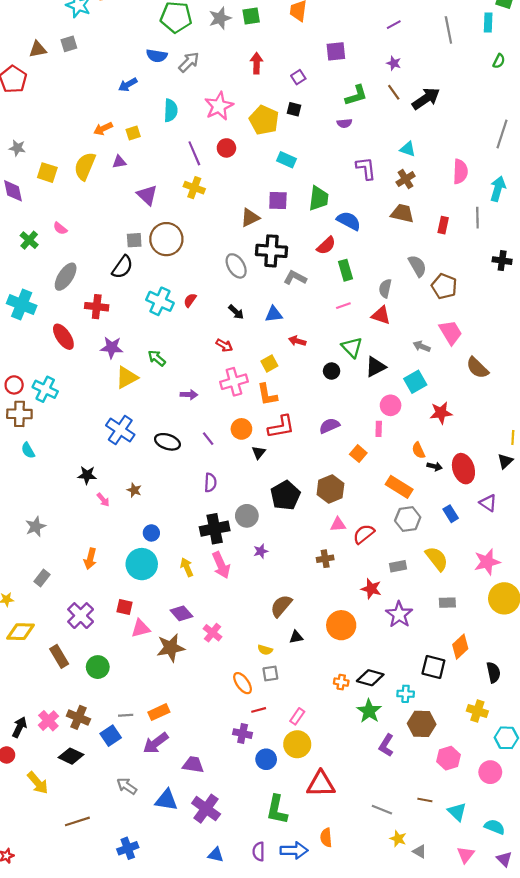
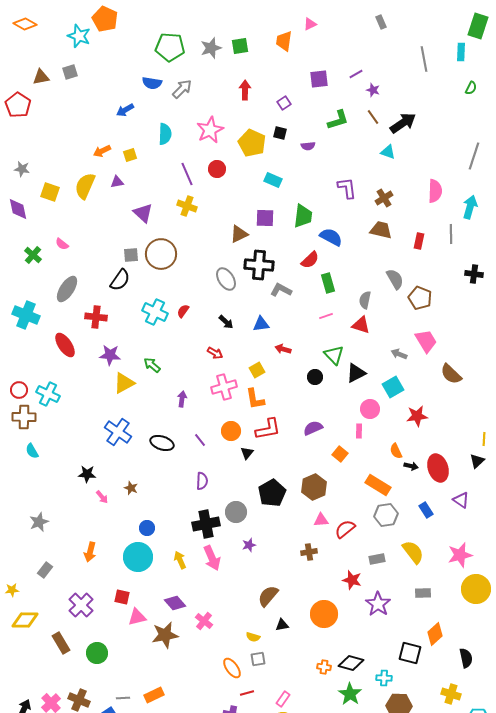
purple line: (394, 25) -> (356, 74), moved
purple semicircle: (344, 123) -> (308, 146), moved
cyan triangle: (408, 149) -> (388, 152), moved
purple arrow: (189, 395) -> (182, 399), turned -84

